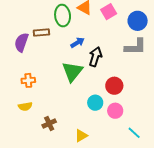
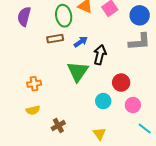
brown rectangle: (41, 32) -> (55, 39), moved
purple semicircle: (21, 42) -> (24, 17), moved
pink circle: (115, 111) -> (133, 105), moved
yellow triangle: (81, 136) -> (99, 134), moved, turned -32

